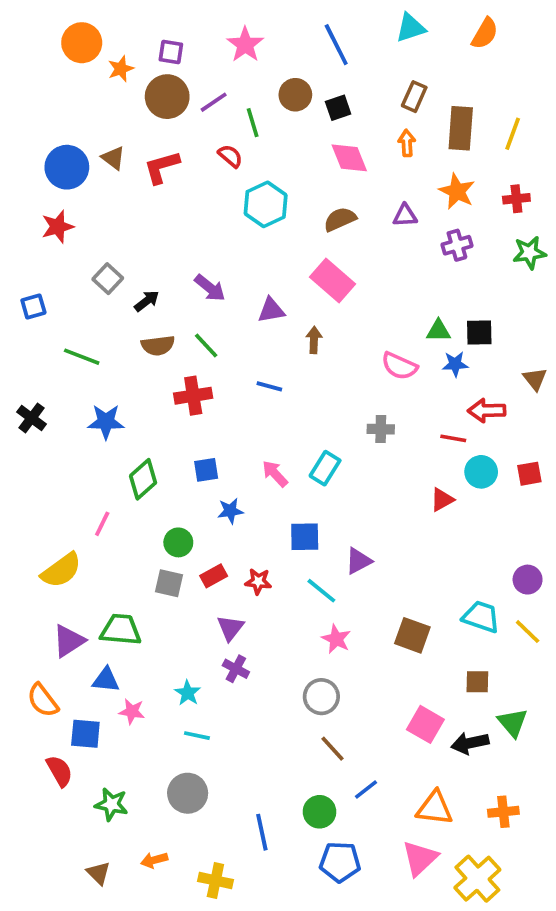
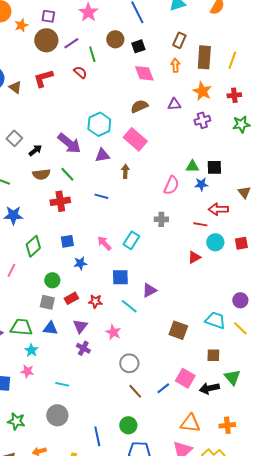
brown triangle: (113, 158) -> (15, 87), moved
cyan hexagon: (266, 204) -> (99, 124), moved
purple arrow: (210, 288) -> (69, 143), size x1.4
pink semicircle: (399, 366) -> (171, 185), turned -90
pink star: (336, 639) -> (113, 332), moved
blue triangle: (106, 680) -> (50, 328), moved
cyan star: (188, 693) -> (31, 350), moved
blue line: (366, 789) -> (163, 388), moved

